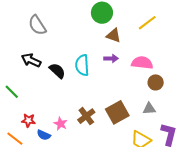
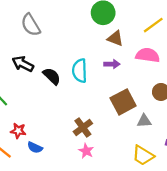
pink semicircle: (142, 63) -> (148, 55), moved
gray triangle: (149, 109) -> (144, 121), moved
brown square: (117, 112) -> (123, 102), moved
pink star: (60, 124) -> (86, 151), moved

